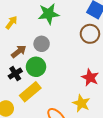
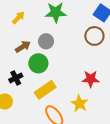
black cross: (15, 74) -> (16, 78), moved
red star: (90, 78) -> (91, 79), turned -30
yellow rectangle: (30, 92) -> (45, 90), moved

